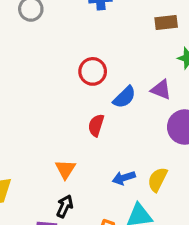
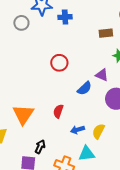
blue semicircle: (124, 97) -> (84, 88), moved
red semicircle: (96, 125) -> (58, 111), moved
orange triangle: (65, 169) -> (23, 114), moved, size x1.6

